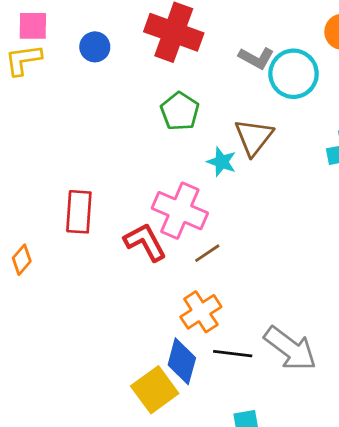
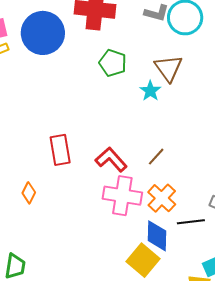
blue circle: (95, 47) -> (43, 33), size x2.0
cyan star: (222, 162) -> (150, 91), turned 30
pink cross: (180, 211) -> (122, 196), moved

